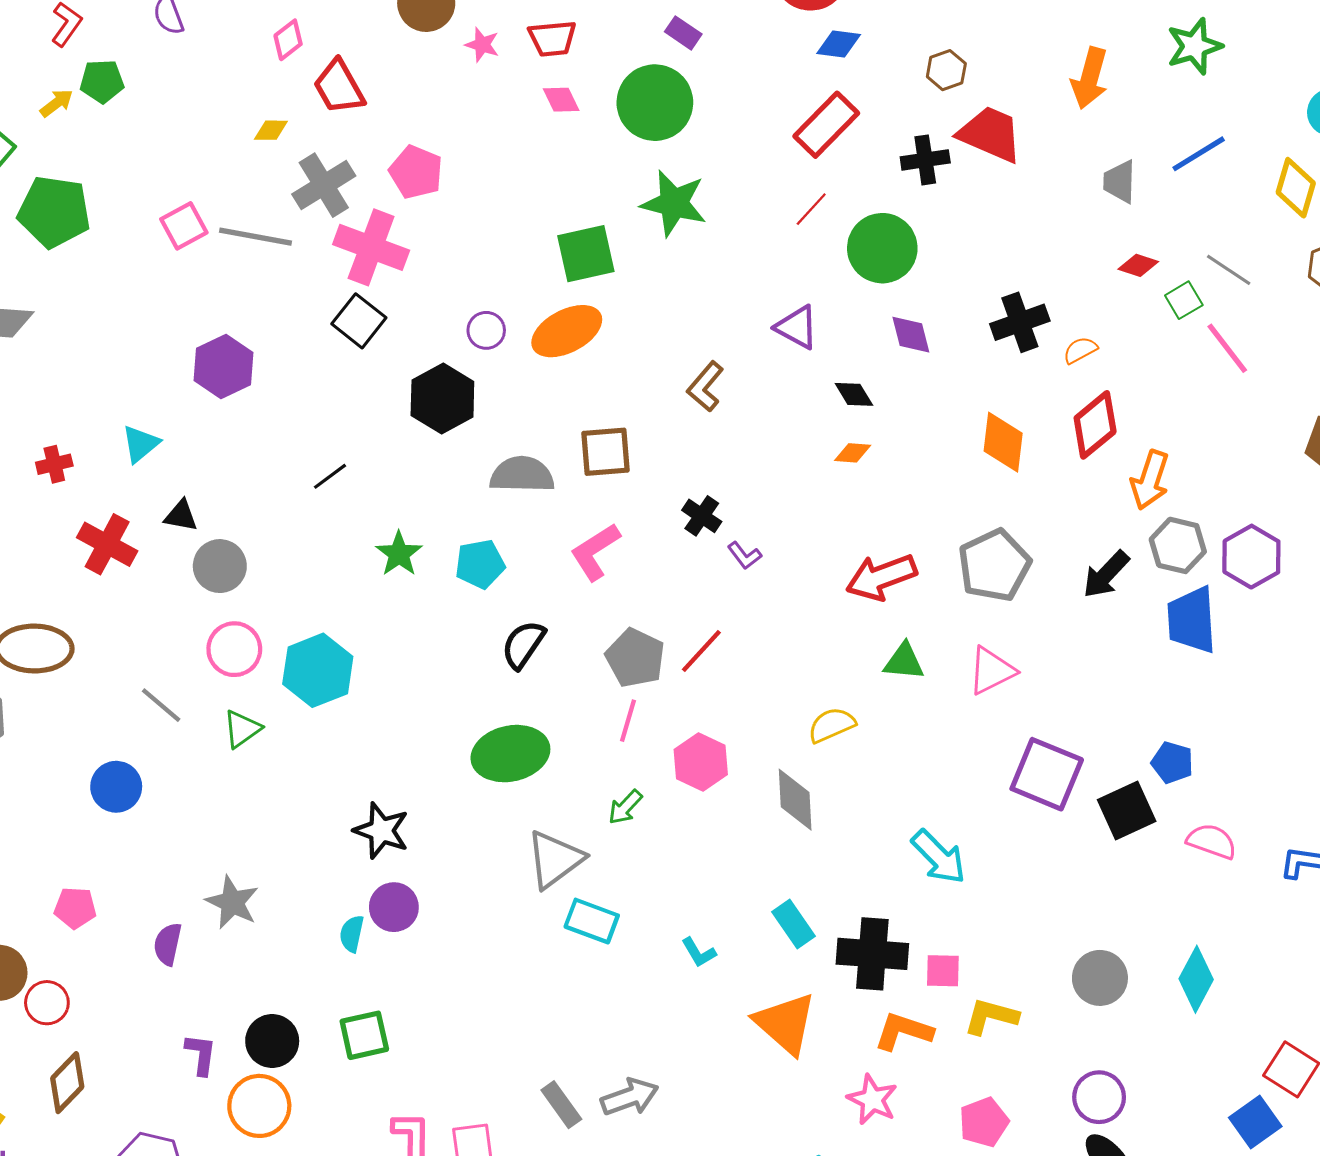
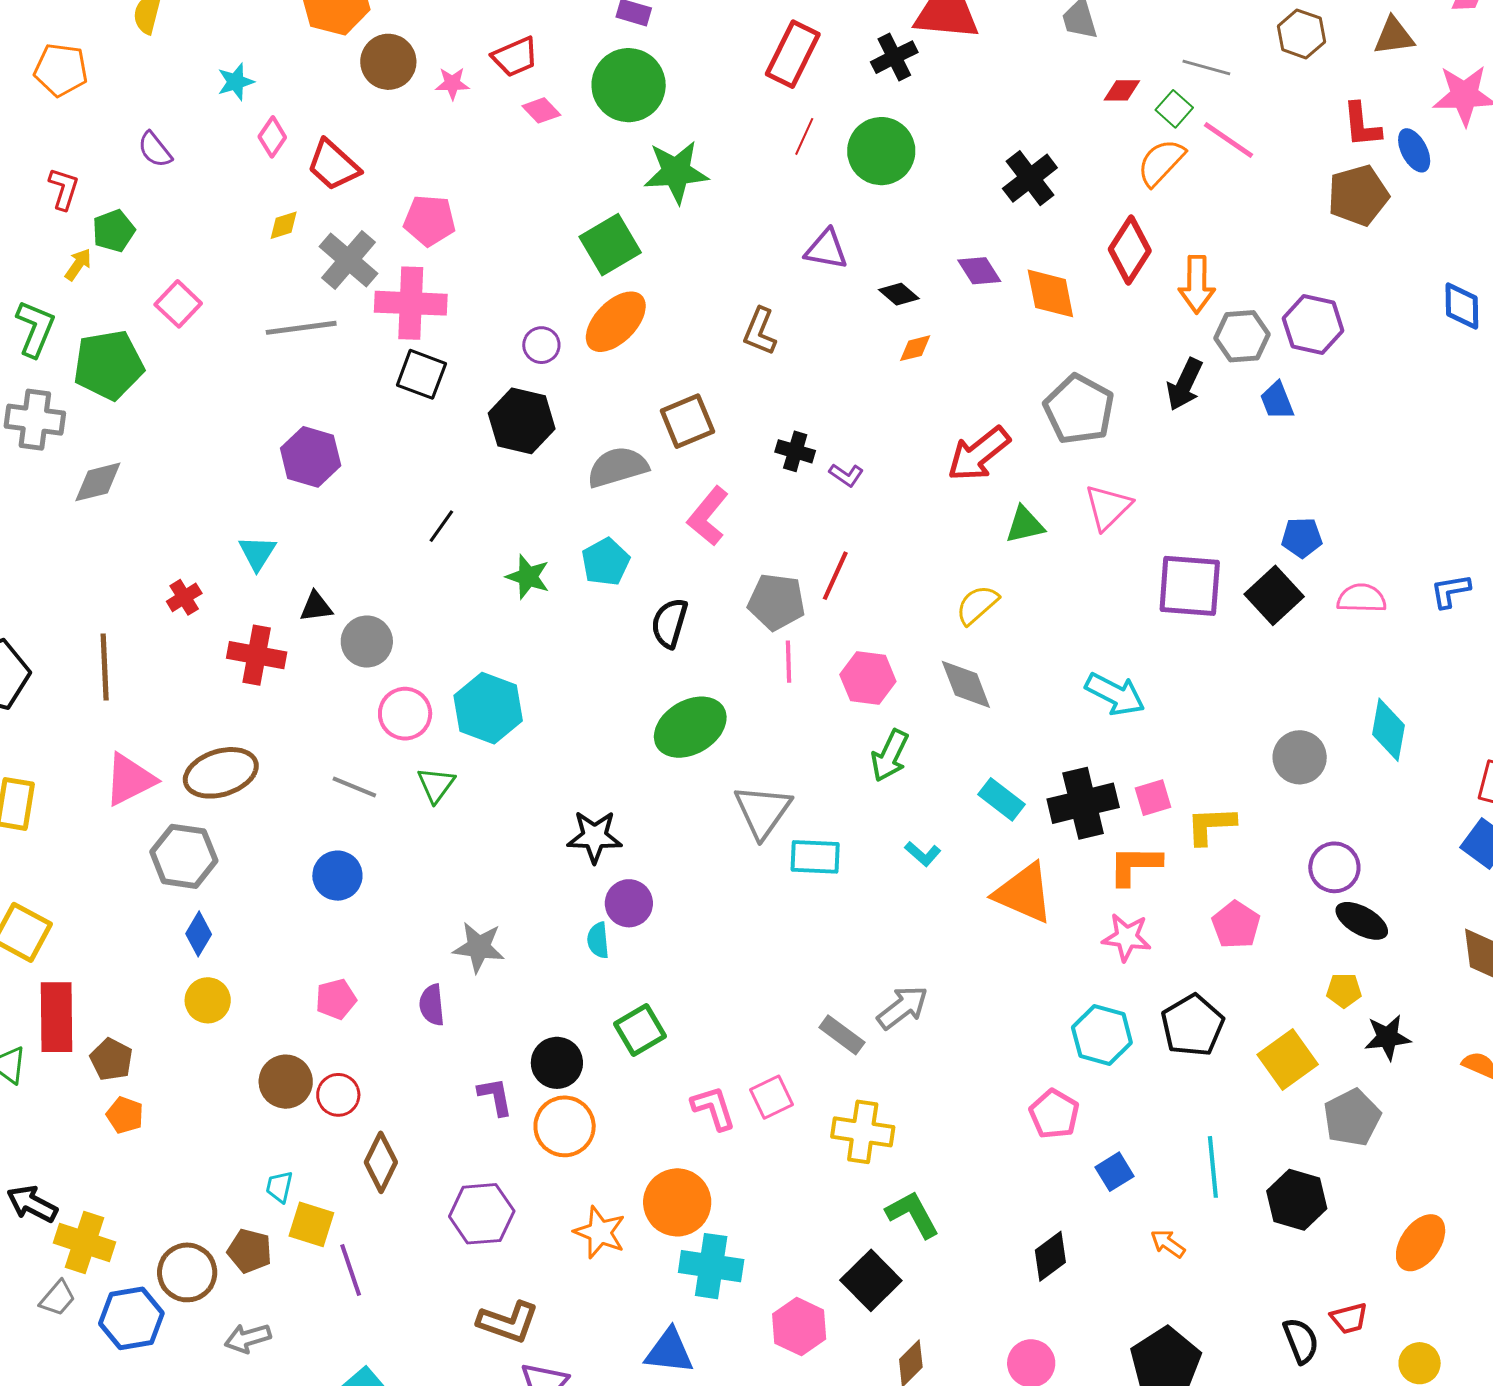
pink square: (184, 226) -> (178, 304), moved
purple diamond: (911, 335) -> (979, 271), moved
orange semicircle: (1080, 350) -> (1161, 162), moved, size x1.6
blue trapezoid: (1192, 620) -> (1277, 401), size x0.6
green arrow: (625, 807) -> (890, 756), moved, size x1.4

